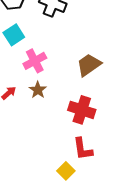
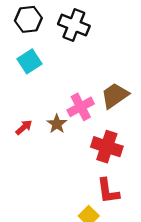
pink cross: (35, 61) -> (81, 107), moved

